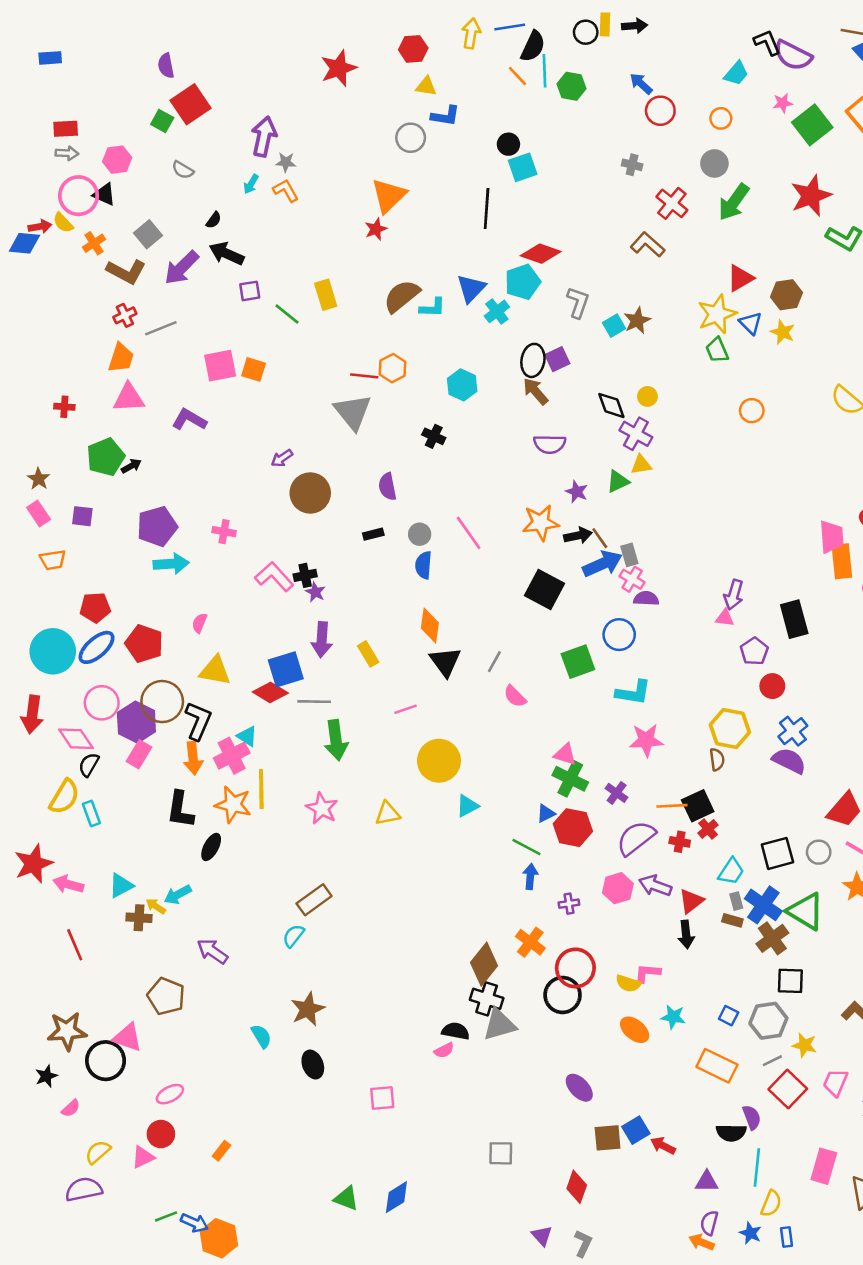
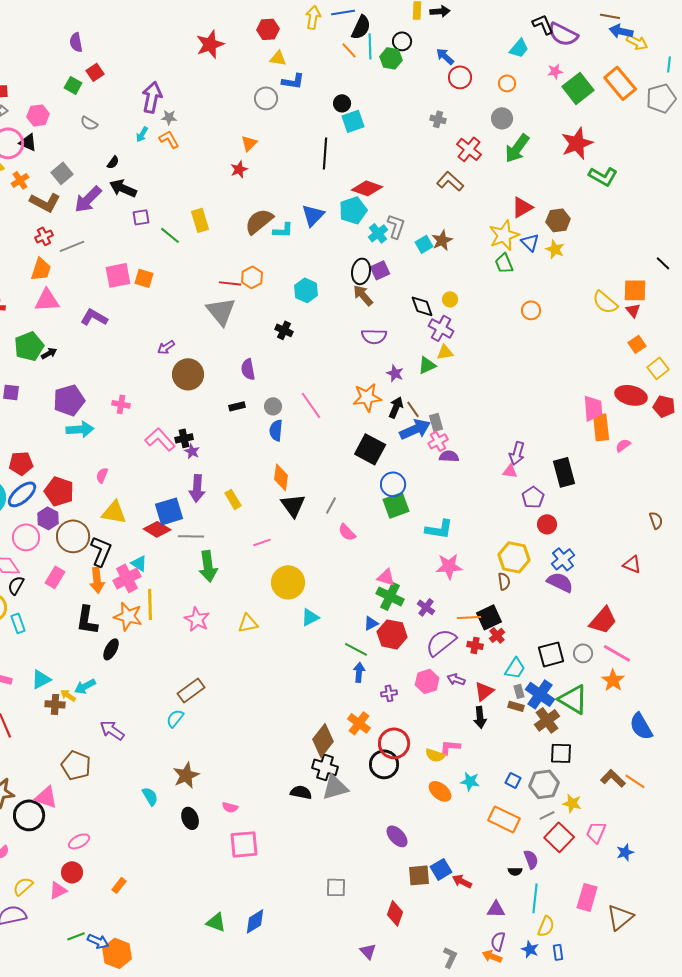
black circle: (586, 32) -> (402, 41), moved
red square: (191, 104) -> (95, 72), size x0.6
orange triangle: (389, 196) -> (249, 143), size x0.6
cyan cross: (497, 311) -> (378, 233), moved
black arrow: (578, 535) -> (396, 407), turned -55
pink cross: (632, 579) -> (438, 441), turned 30
blue circle: (619, 635) -> (393, 484), moved
purple hexagon: (136, 722) -> (48, 518), moved, size x0.7
purple arrow: (655, 886) -> (456, 679), size x0.7
pink semicircle: (444, 1050) -> (230, 807), moved, turned 42
pink square: (382, 1098) -> (244, 844), size x1.4
black semicircle: (731, 1133) -> (515, 871), size x0.6
gray L-shape: (583, 1243) -> (450, 957), moved

